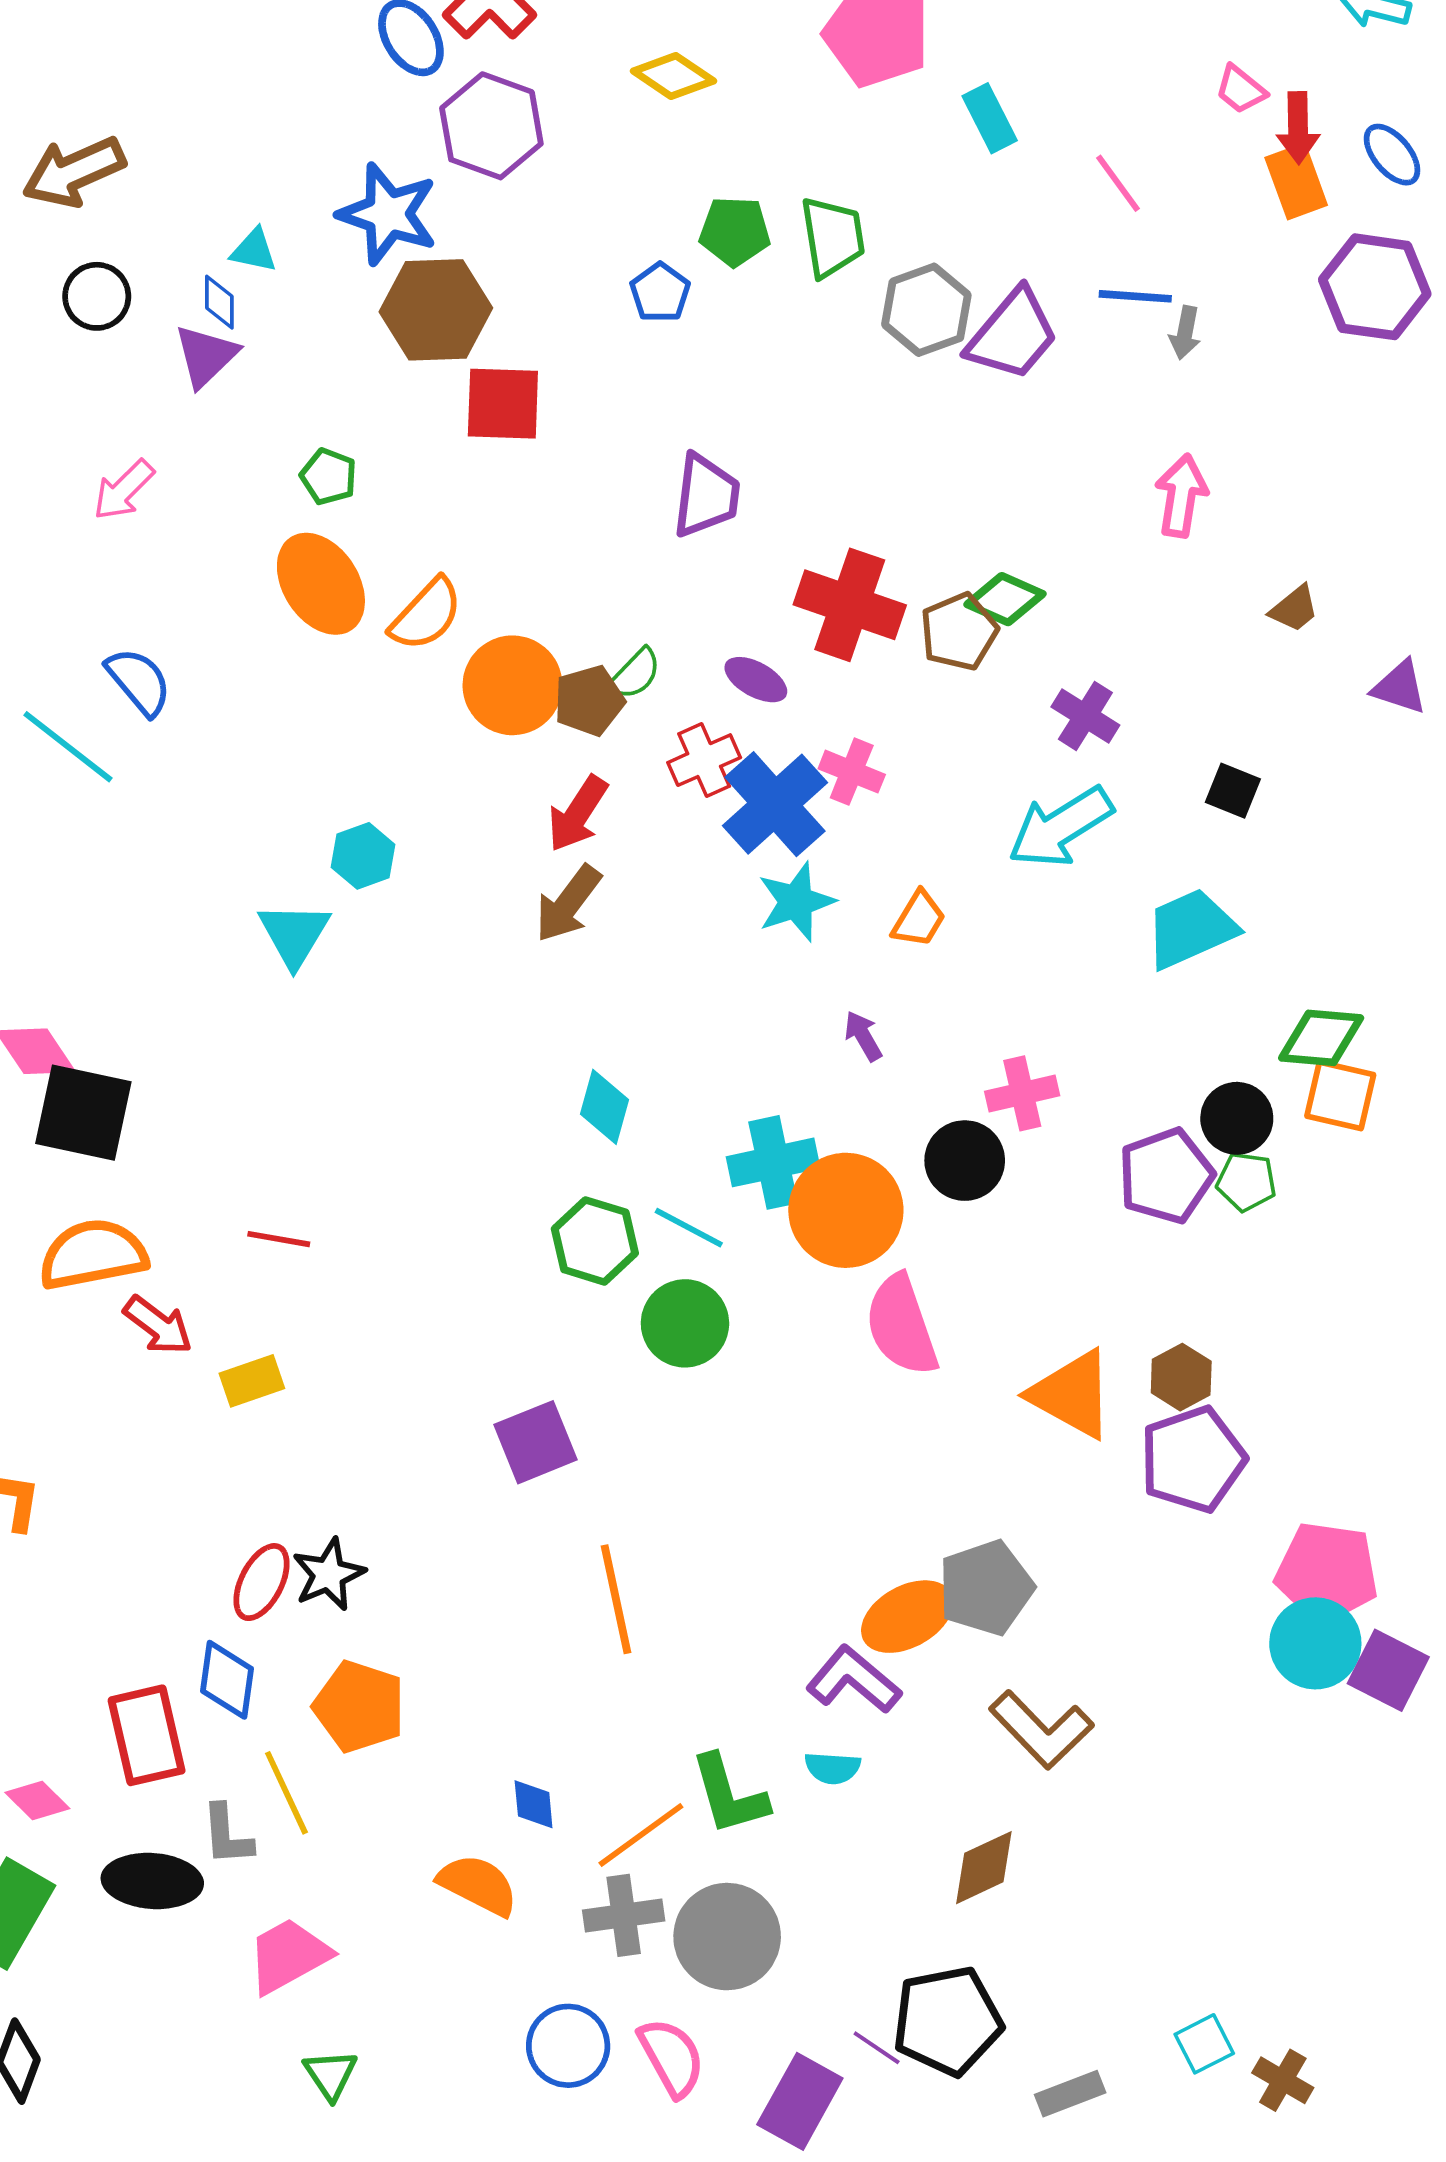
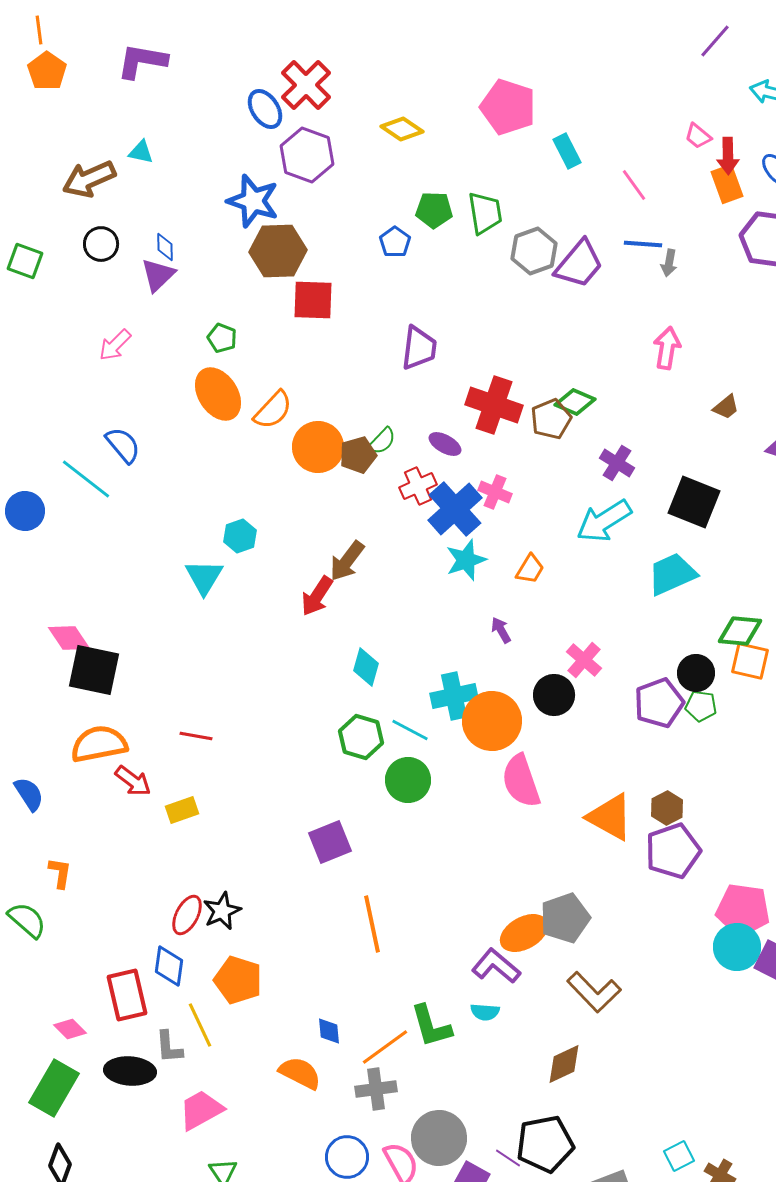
cyan triangle: (254, 250) -> (141, 152), moved
black square: (1233, 791) -> (694, 502), size x1.8
red arrow: (578, 814) -> (317, 596), moved
pink cross: (1022, 1093) -> (584, 660), turned -36
gray circle: (727, 1937) -> (439, 1138), moved

